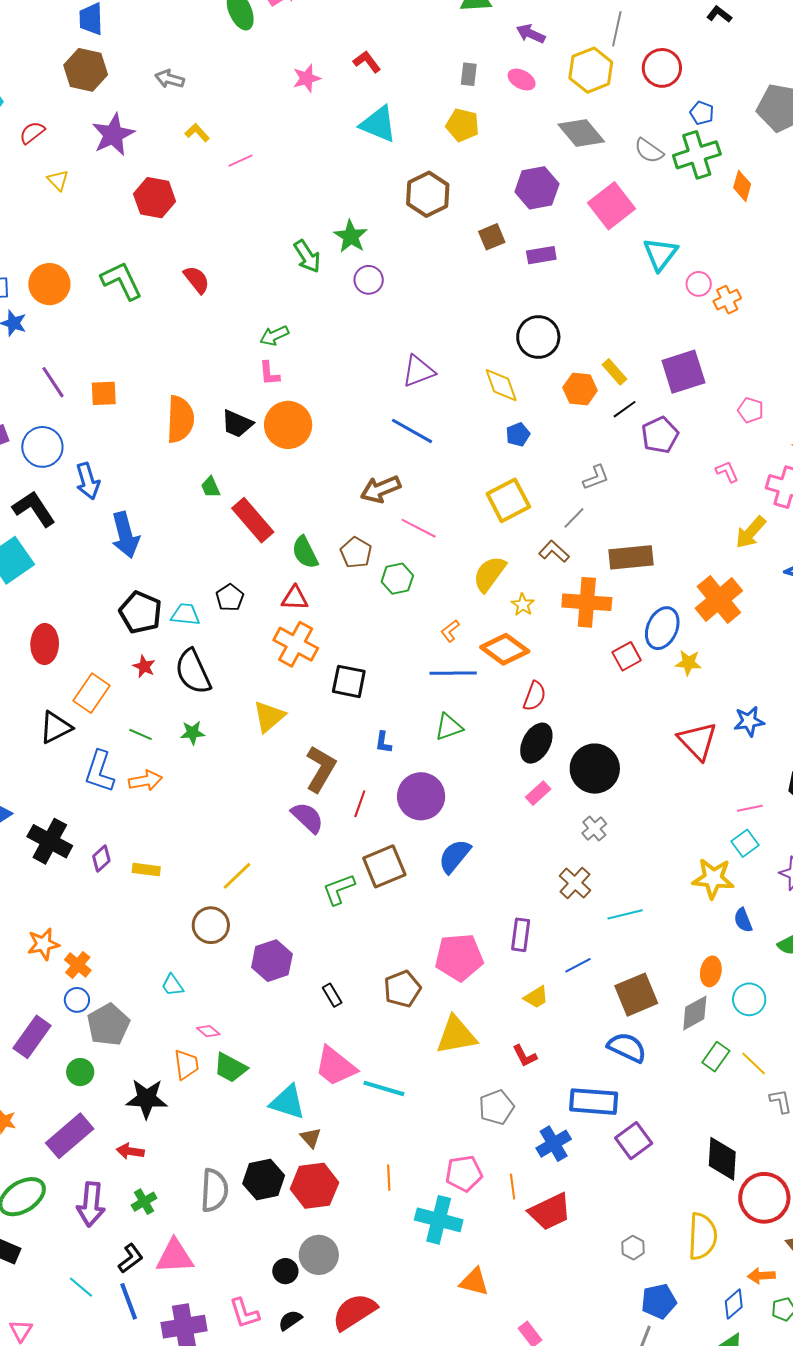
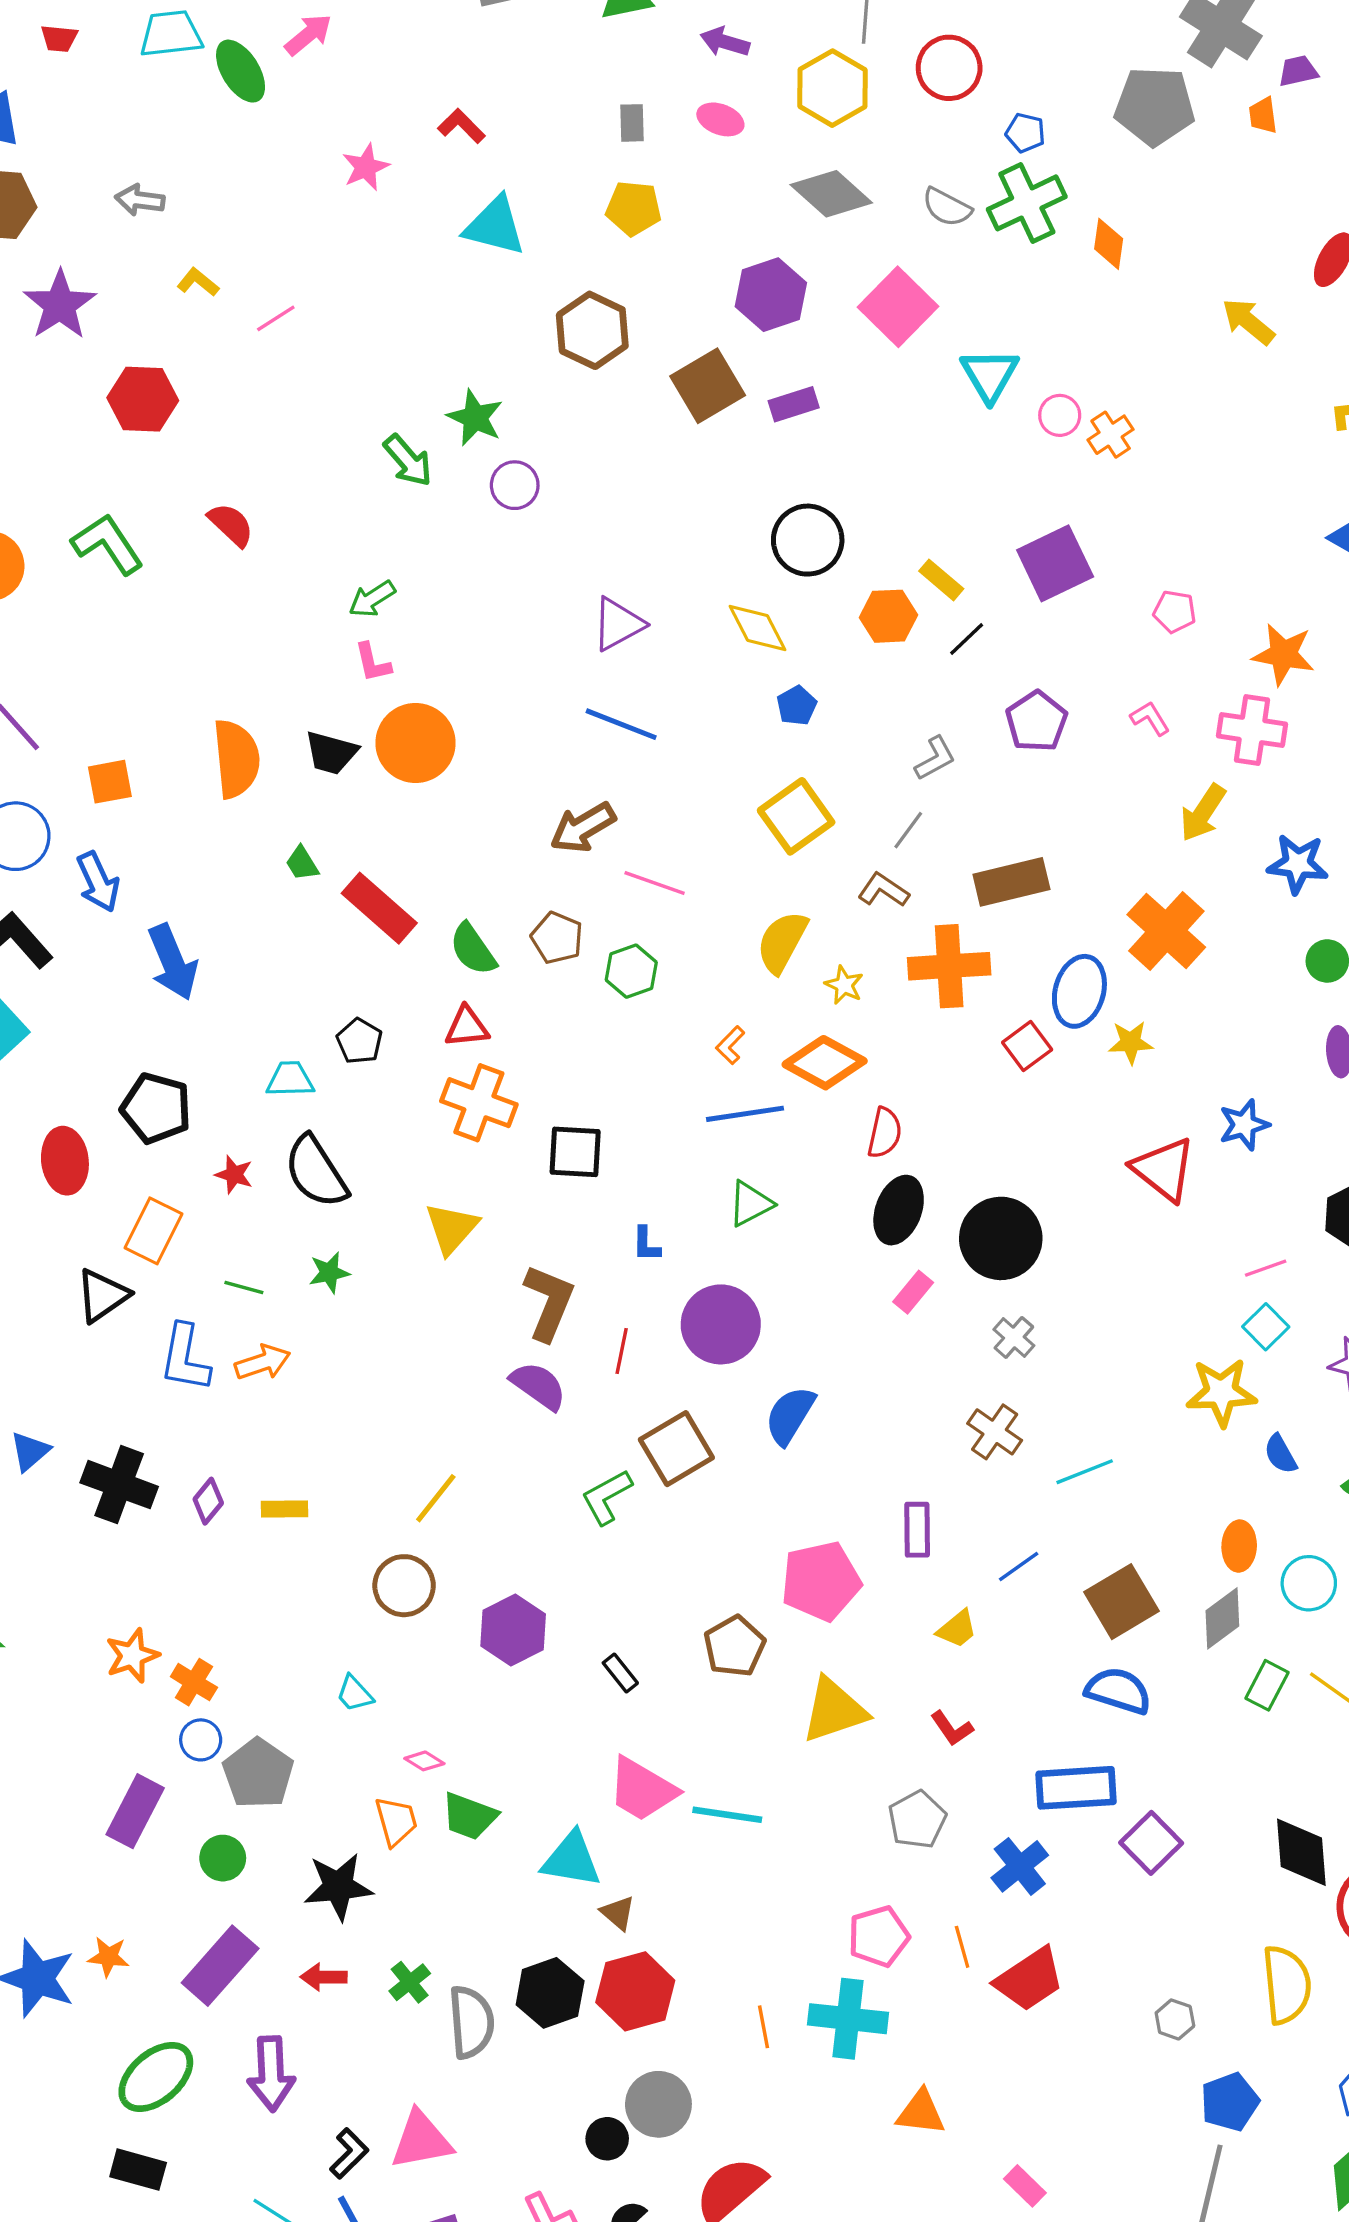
brown square: (492, 237) -> (708, 386), size x1.6
orange square: (104, 393) -> (110, 782), moved
purple pentagon: (660, 435) -> (1036, 721), moved
black pentagon: (140, 612) -> (156, 1108), moved
orange line: (389, 1178) -> (763, 2027), moved
green cross: (144, 1202) -> (410, 1982), moved

